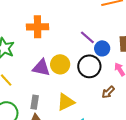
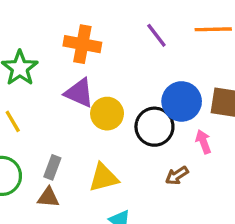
purple line: (87, 37) -> (156, 35), moved
blue circle: (102, 48) -> (182, 101), size x1.5
purple triangle: (41, 68) -> (79, 93), moved

